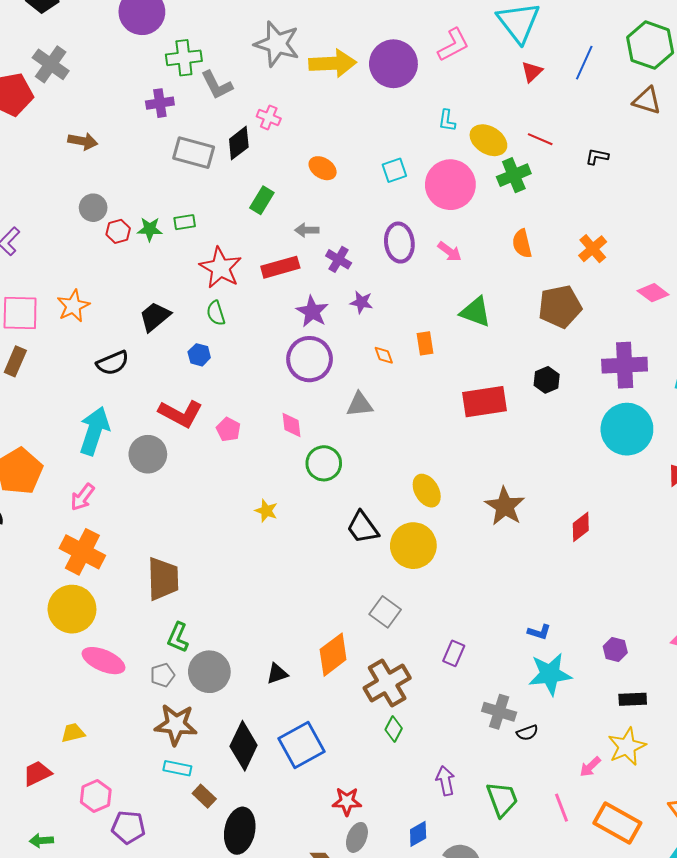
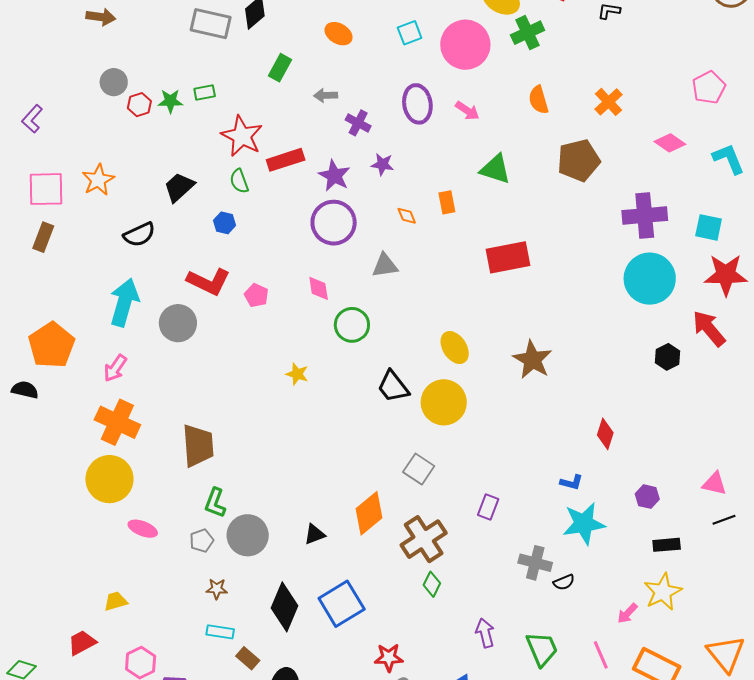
red rectangle: (280, 267) -> (286, 160), moved
black hexagon: (547, 380) -> (667, 357), moved
red diamond: (581, 527) -> (605, 434), moved, turned -32
pink ellipse: (104, 661) -> (143, 529), size x0.7
brown star: (176, 725) -> (217, 589), size x0.5

